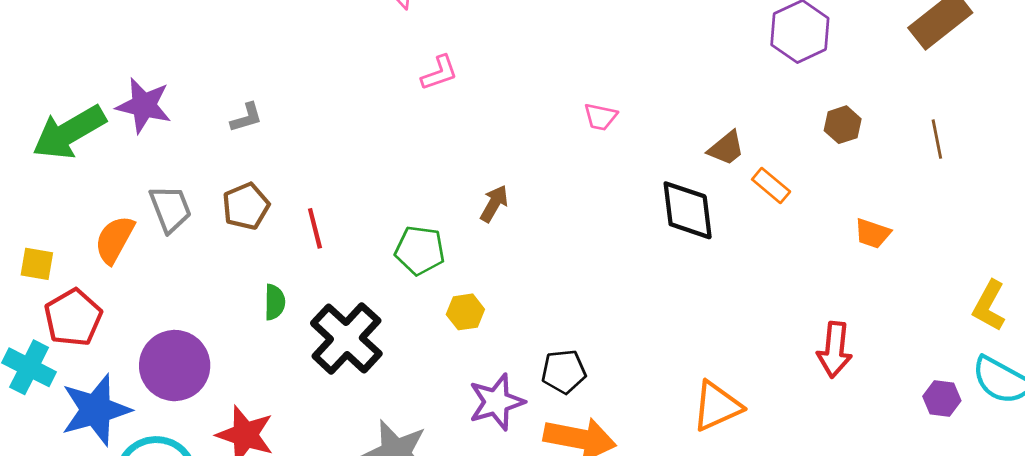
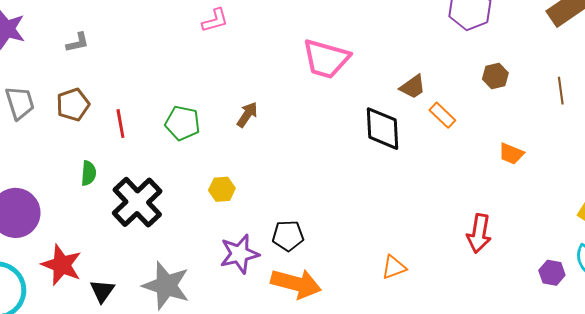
pink trapezoid: (601, 117) -> (326, 59), size x2.0
green pentagon: (420, 250) -> (182, 123), moved
orange triangle: (717, 406) -> (394, 267), size x0.7

